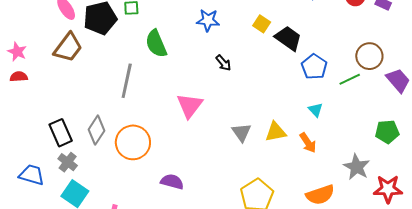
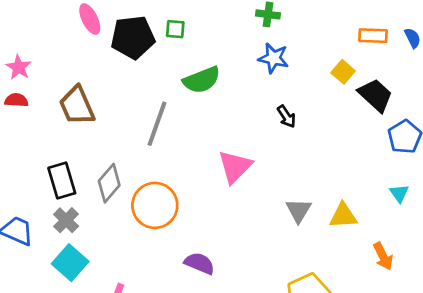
green semicircle: (156, 44) -> (202, 80), turned -96
brown trapezoid: (68, 48) -> (77, 106), moved, turned 112
orange arrow: (308, 143) -> (383, 256), moved

